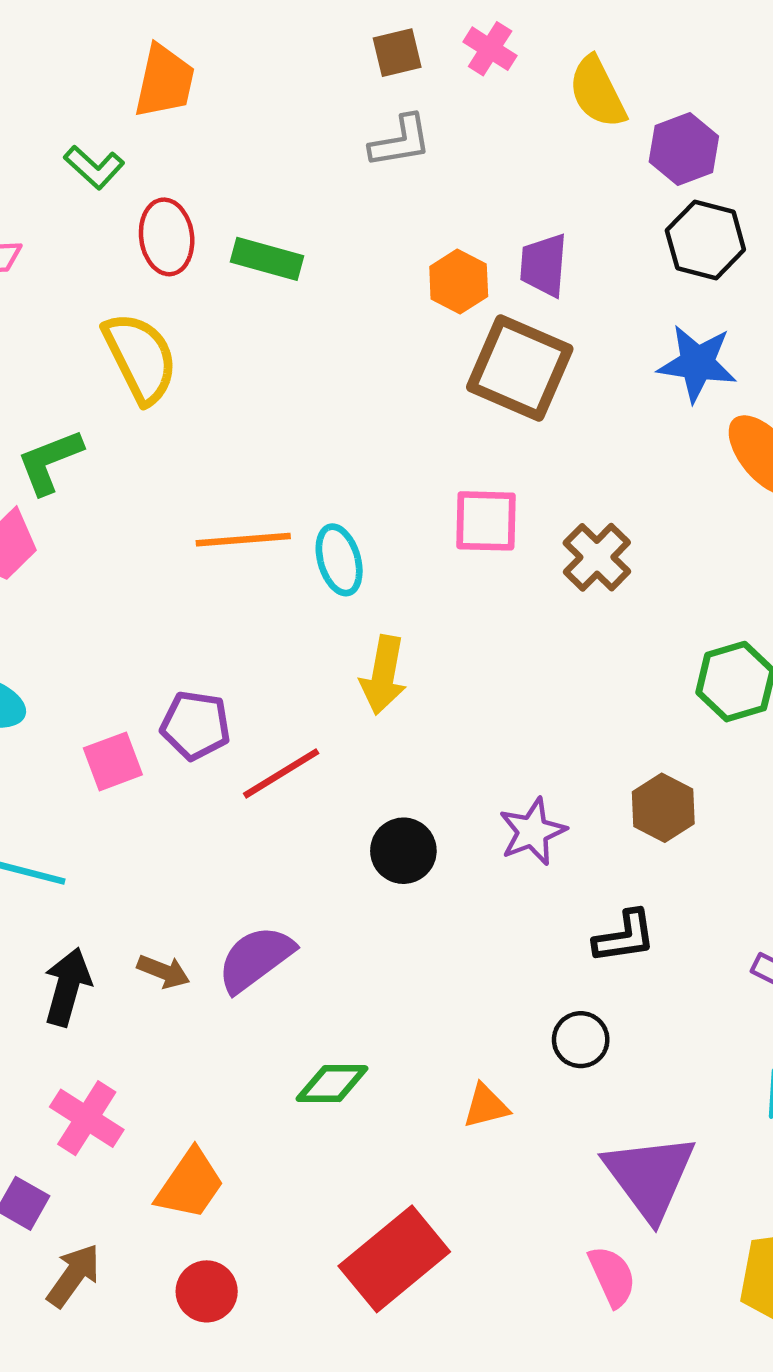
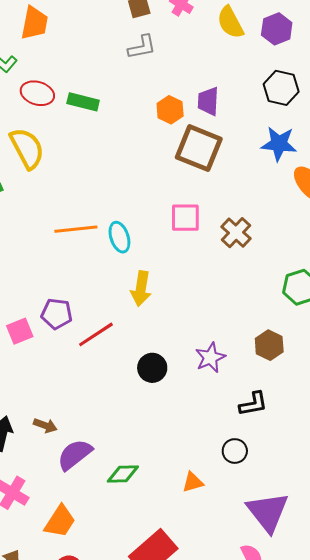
purple hexagon: (684, 149) -> (277, 29), moved
red ellipse: (167, 237) -> (37, 93), turned -64
purple semicircle: (256, 959) -> (75, 455), moved

